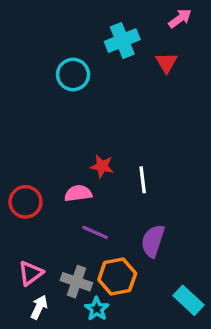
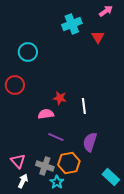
cyan circle: (73, 75) -> (28, 52), moved
red circle: (25, 202) -> (15, 85), moved
pink triangle: (31, 273) -> (18, 161), turned -35

